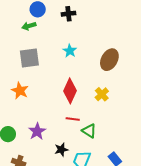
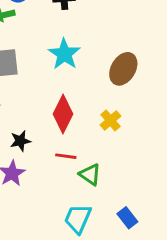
cyan star: (70, 51) -> (64, 54), size x1.5
black star: (61, 150) -> (20, 141), moved

